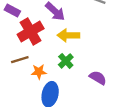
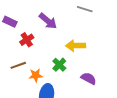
red cross: (31, 31) -> (27, 40), size x0.6
yellow arrow: (68, 35) -> (76, 46), moved

